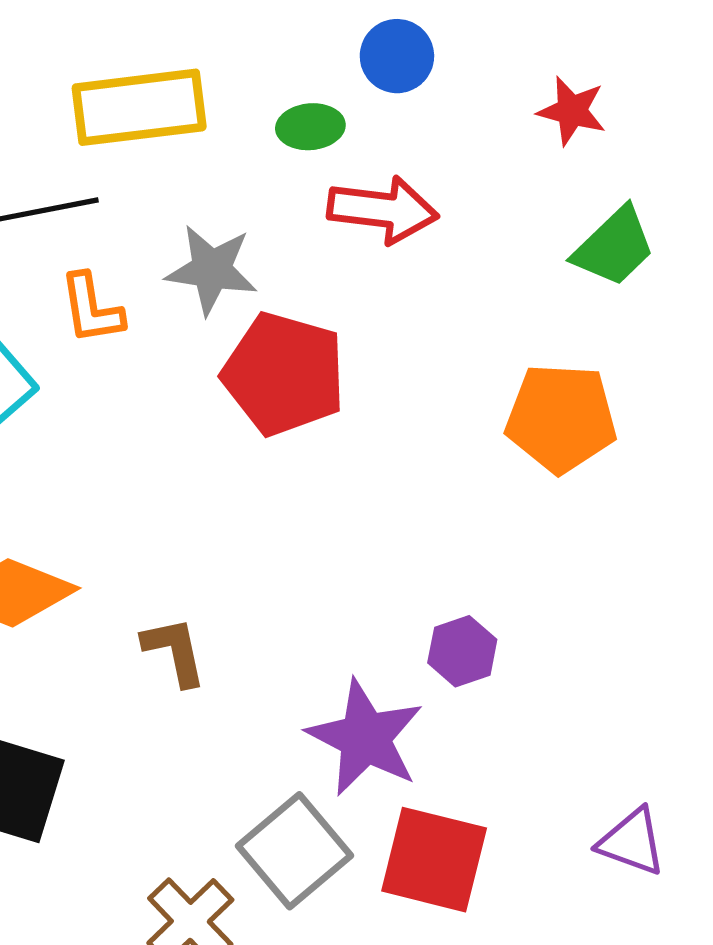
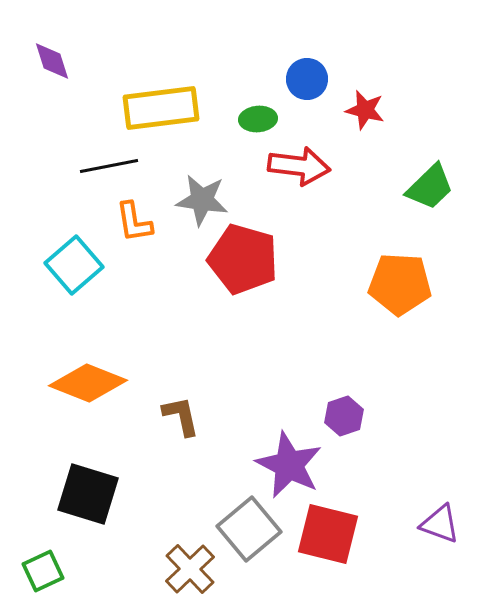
red star: (572, 111) -> (365, 110), moved

